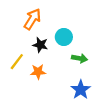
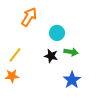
black star: (40, 45) -> (51, 56), moved
orange star: (38, 72) -> (12, 76), moved

